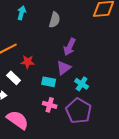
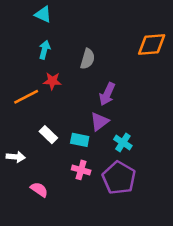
red star: (28, 62) -> (52, 81), moved
white rectangle: (14, 78) -> (48, 135), moved
pink semicircle: (18, 120) -> (39, 190), size x0.6

